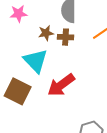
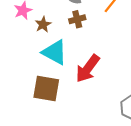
brown star: (46, 33) -> (43, 24), moved

